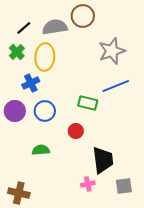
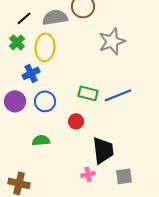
blue line: (116, 86) -> (118, 95), moved

